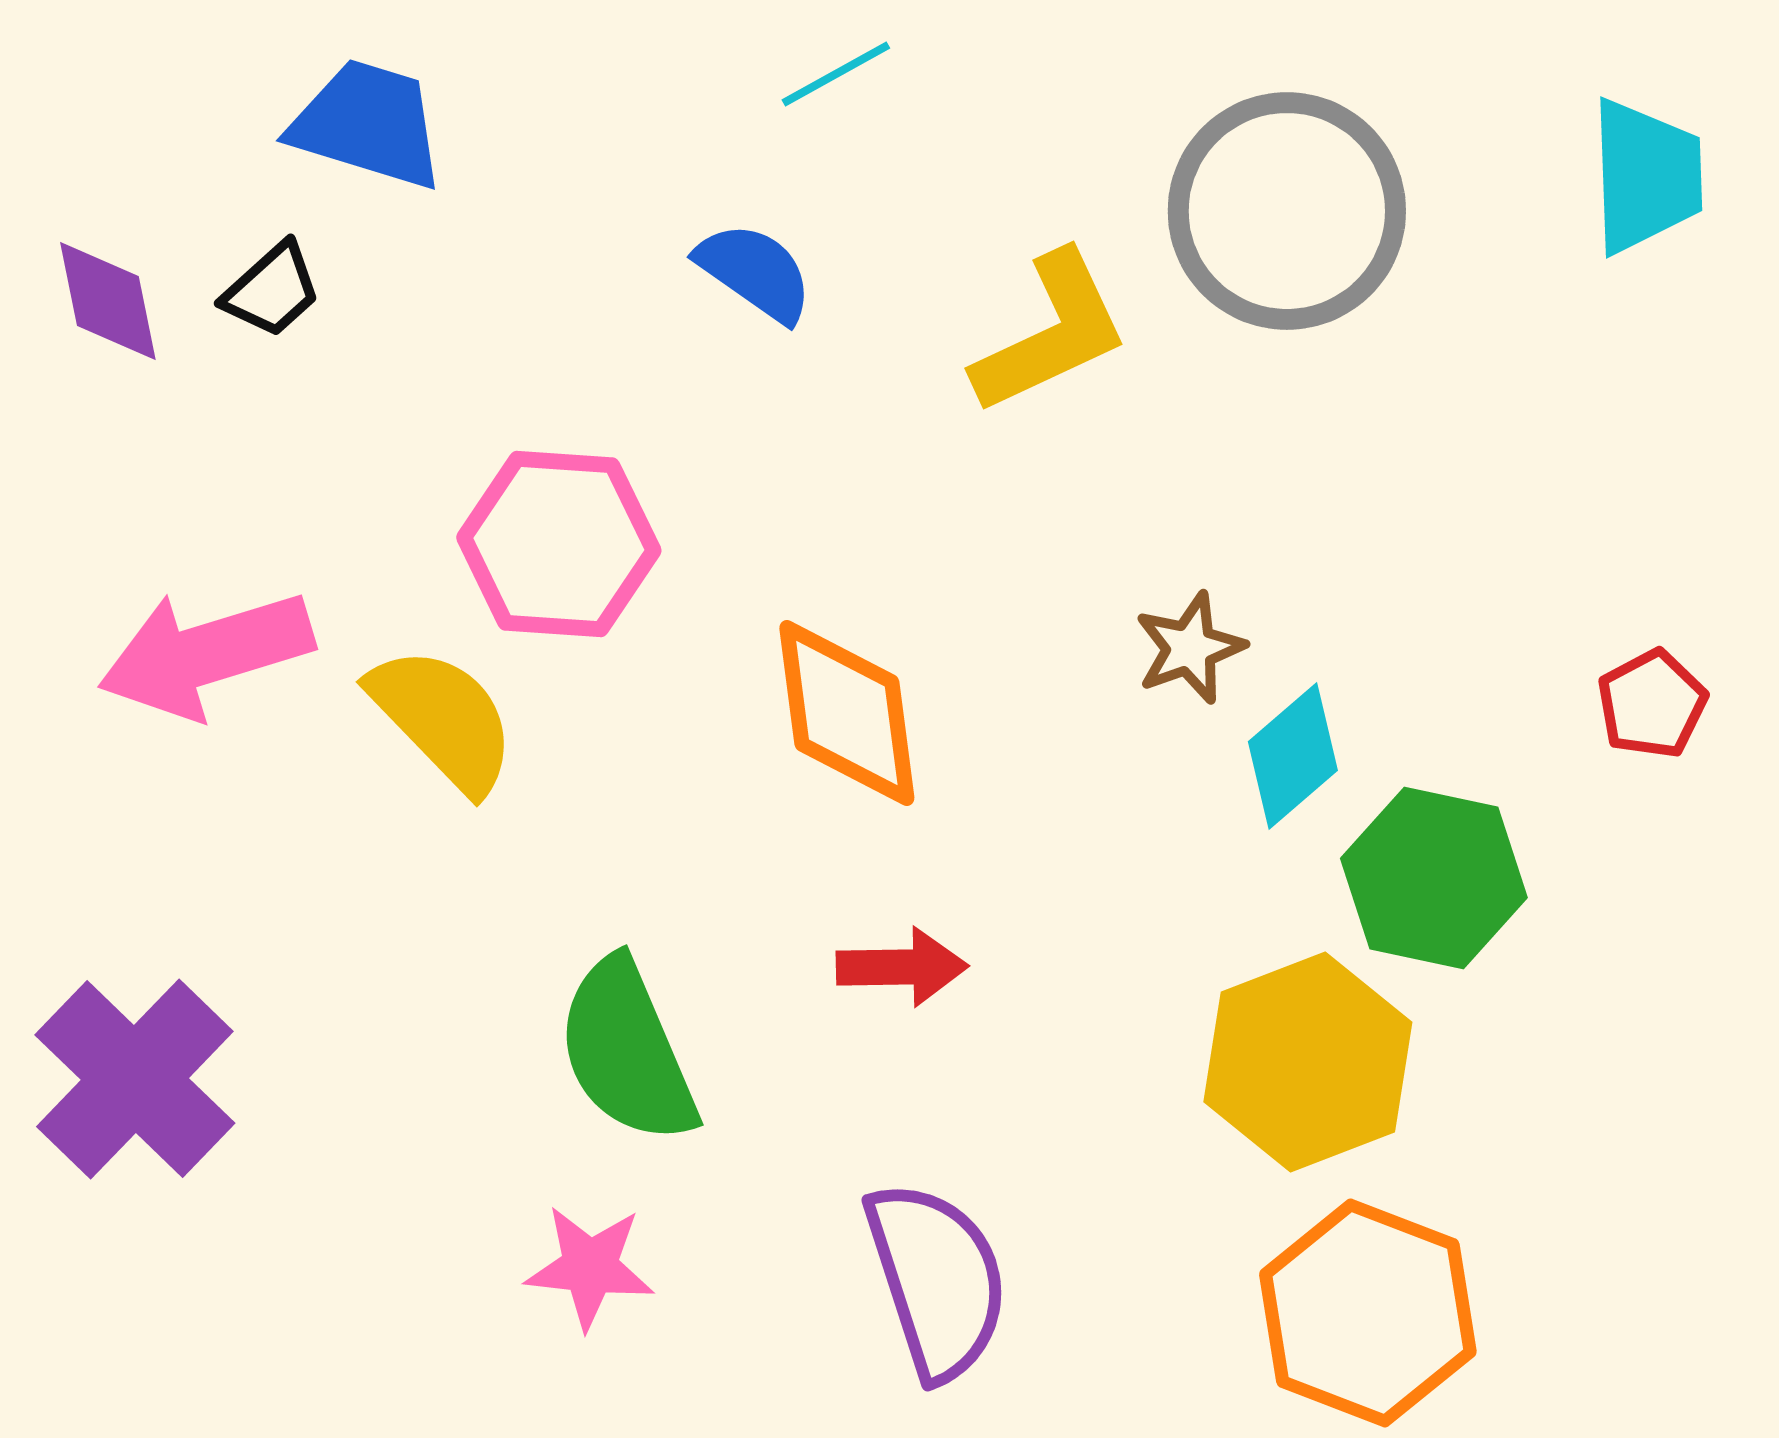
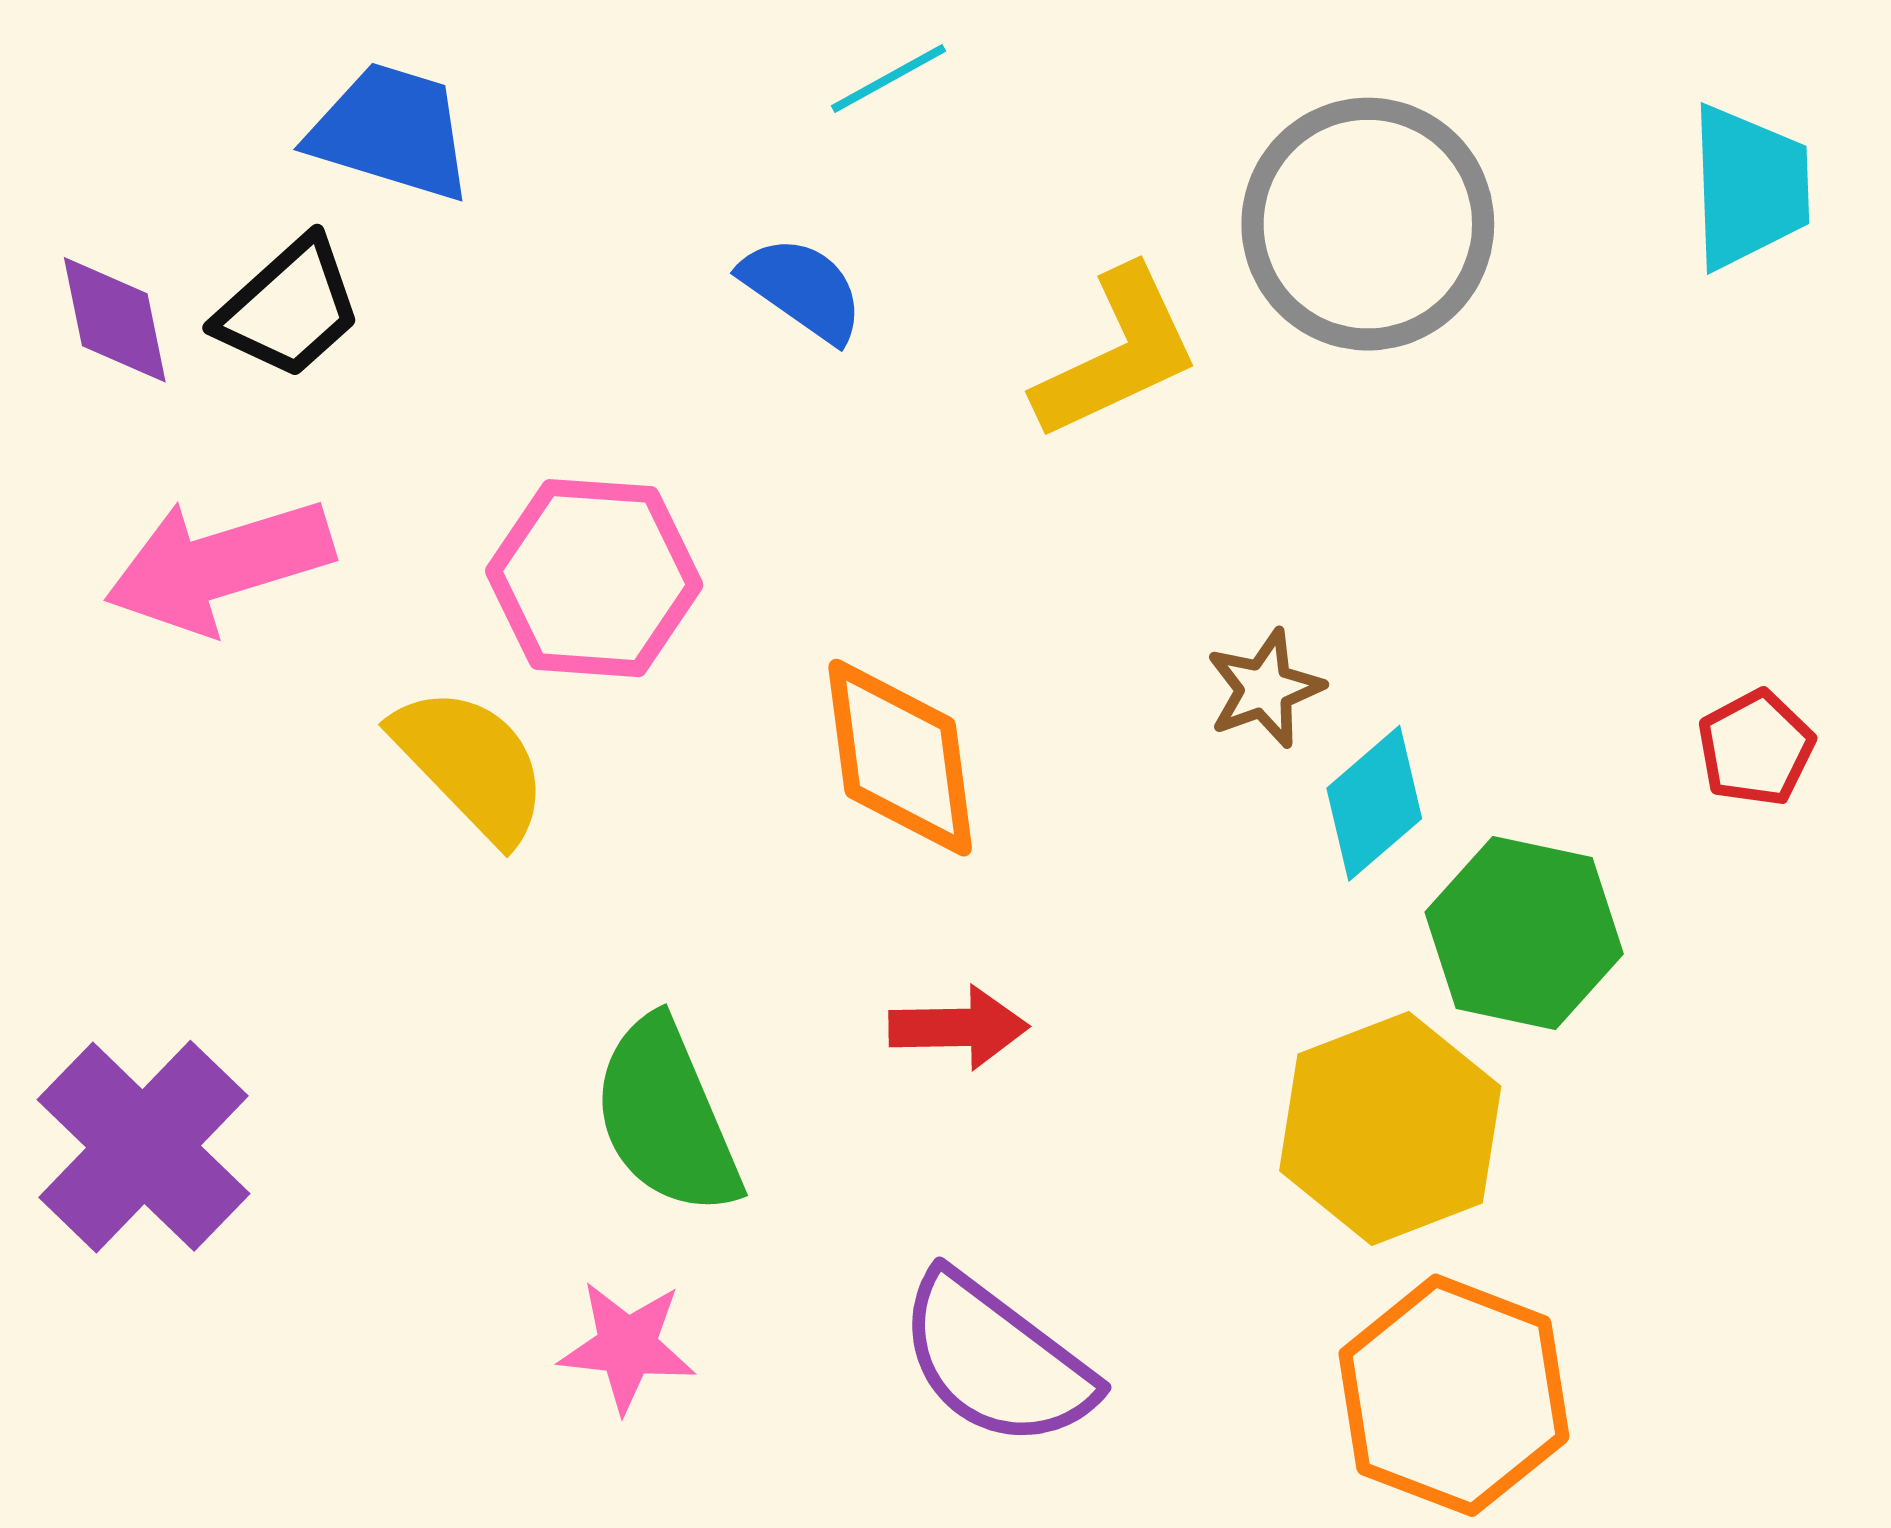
black trapezoid: (272, 290) -> (289, 308), size x1.4
pink arrow: (206, 654) -> (219, 565), moved
purple semicircle: (937, 1280) -> (996, 1360), turned 145

